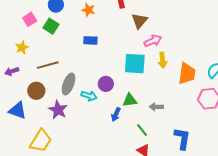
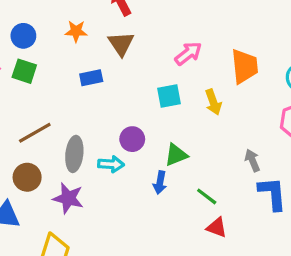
brown triangle: (139, 21) -> (121, 44), moved
yellow arrow: (162, 60) -> (213, 102), moved
cyan square: (135, 64) -> (169, 96), size x0.7
orange trapezoid: (187, 74) -> (245, 66), moved
gray arrow: (156, 107) -> (252, 160), moved, turned 80

